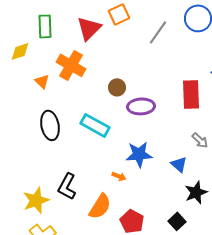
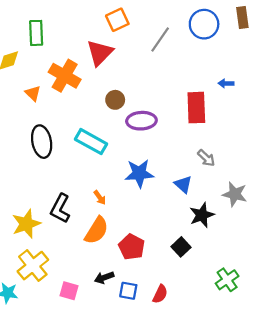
red triangle: (89, 28) -> (100, 53), moved
orange arrow: (119, 176) -> (100, 198), moved, turned 32

